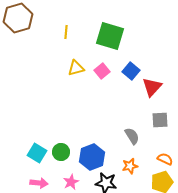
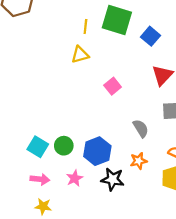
yellow line: (66, 32) -> (85, 26), moved
pink square: (102, 71) -> (113, 86), moved
blue square: (131, 71) -> (150, 36), moved

